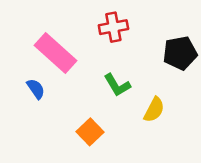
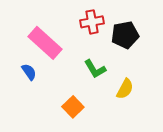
black pentagon: (180, 53) -> (125, 35), moved

